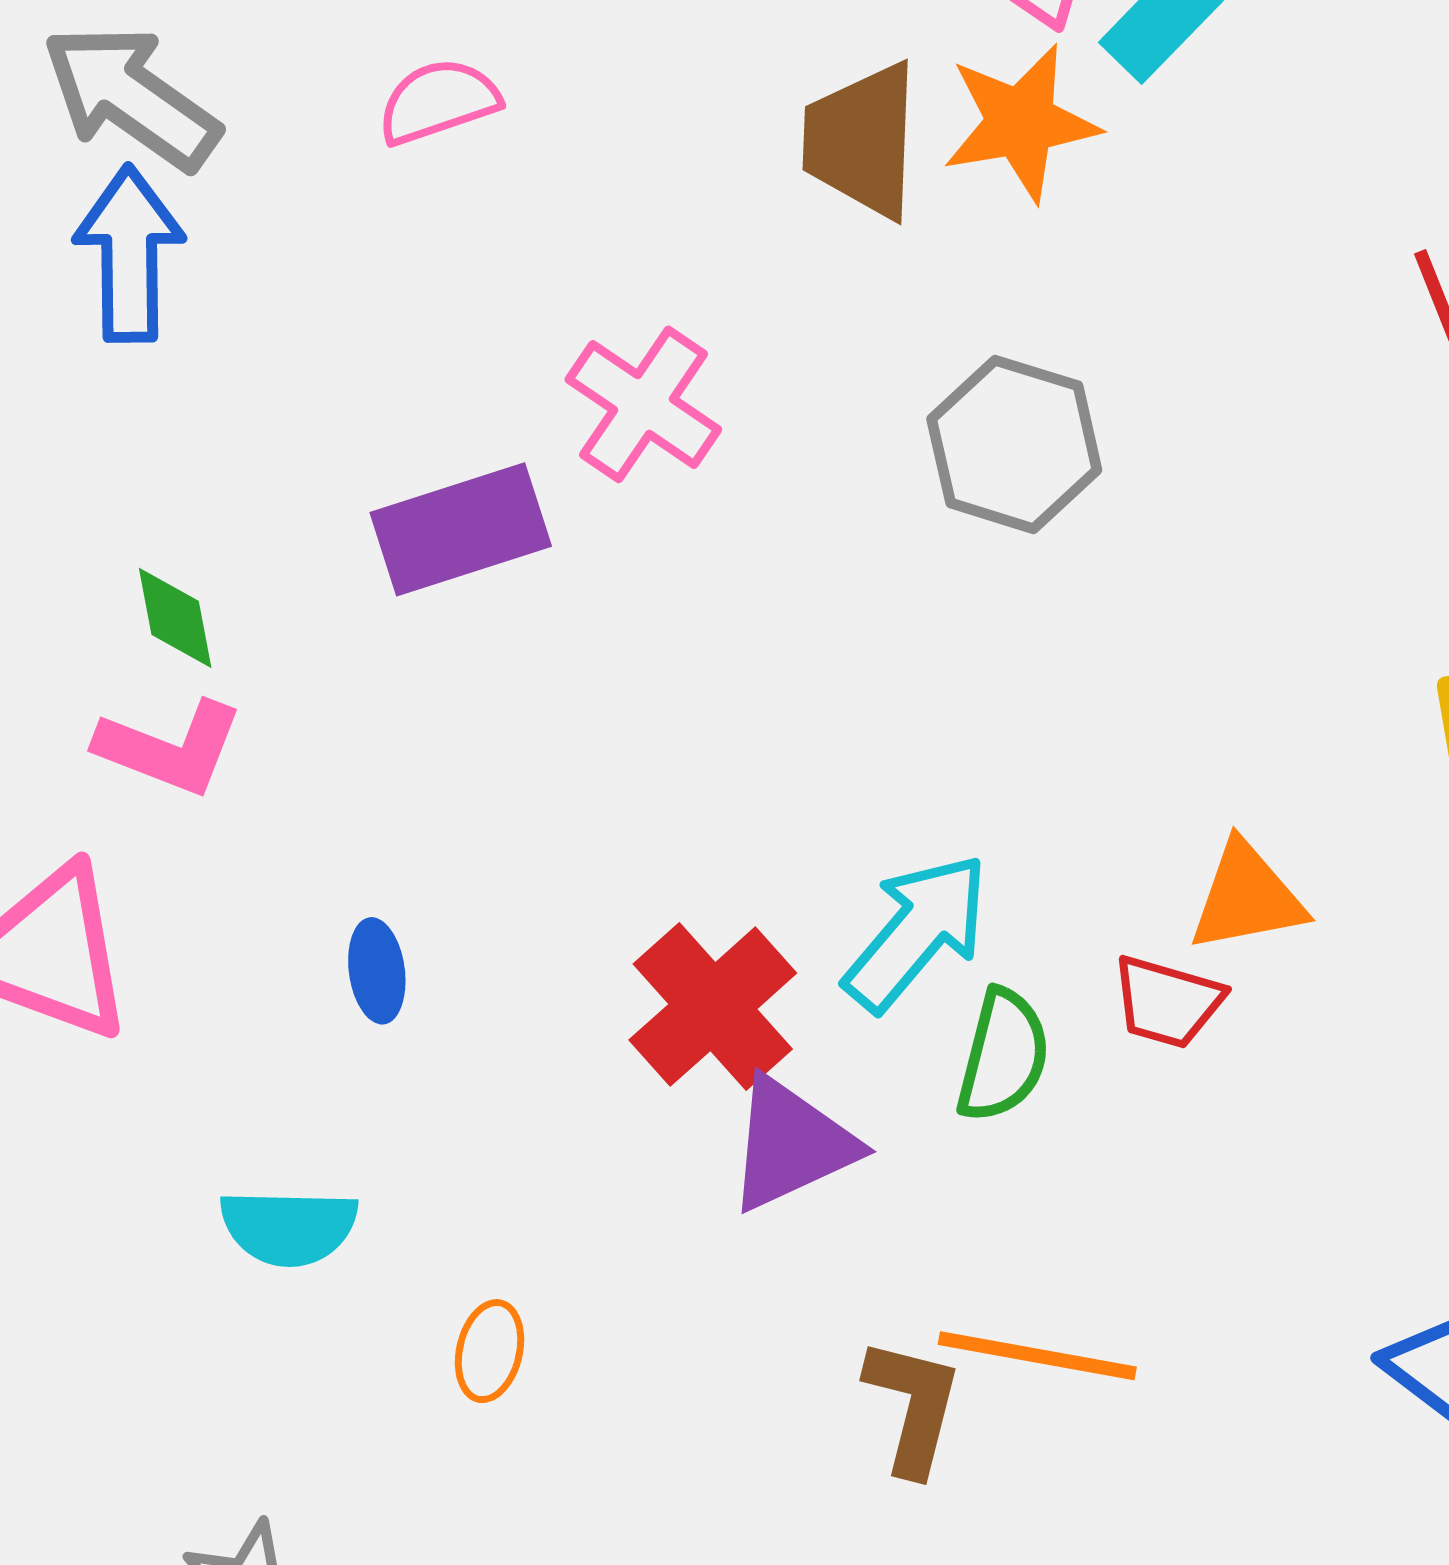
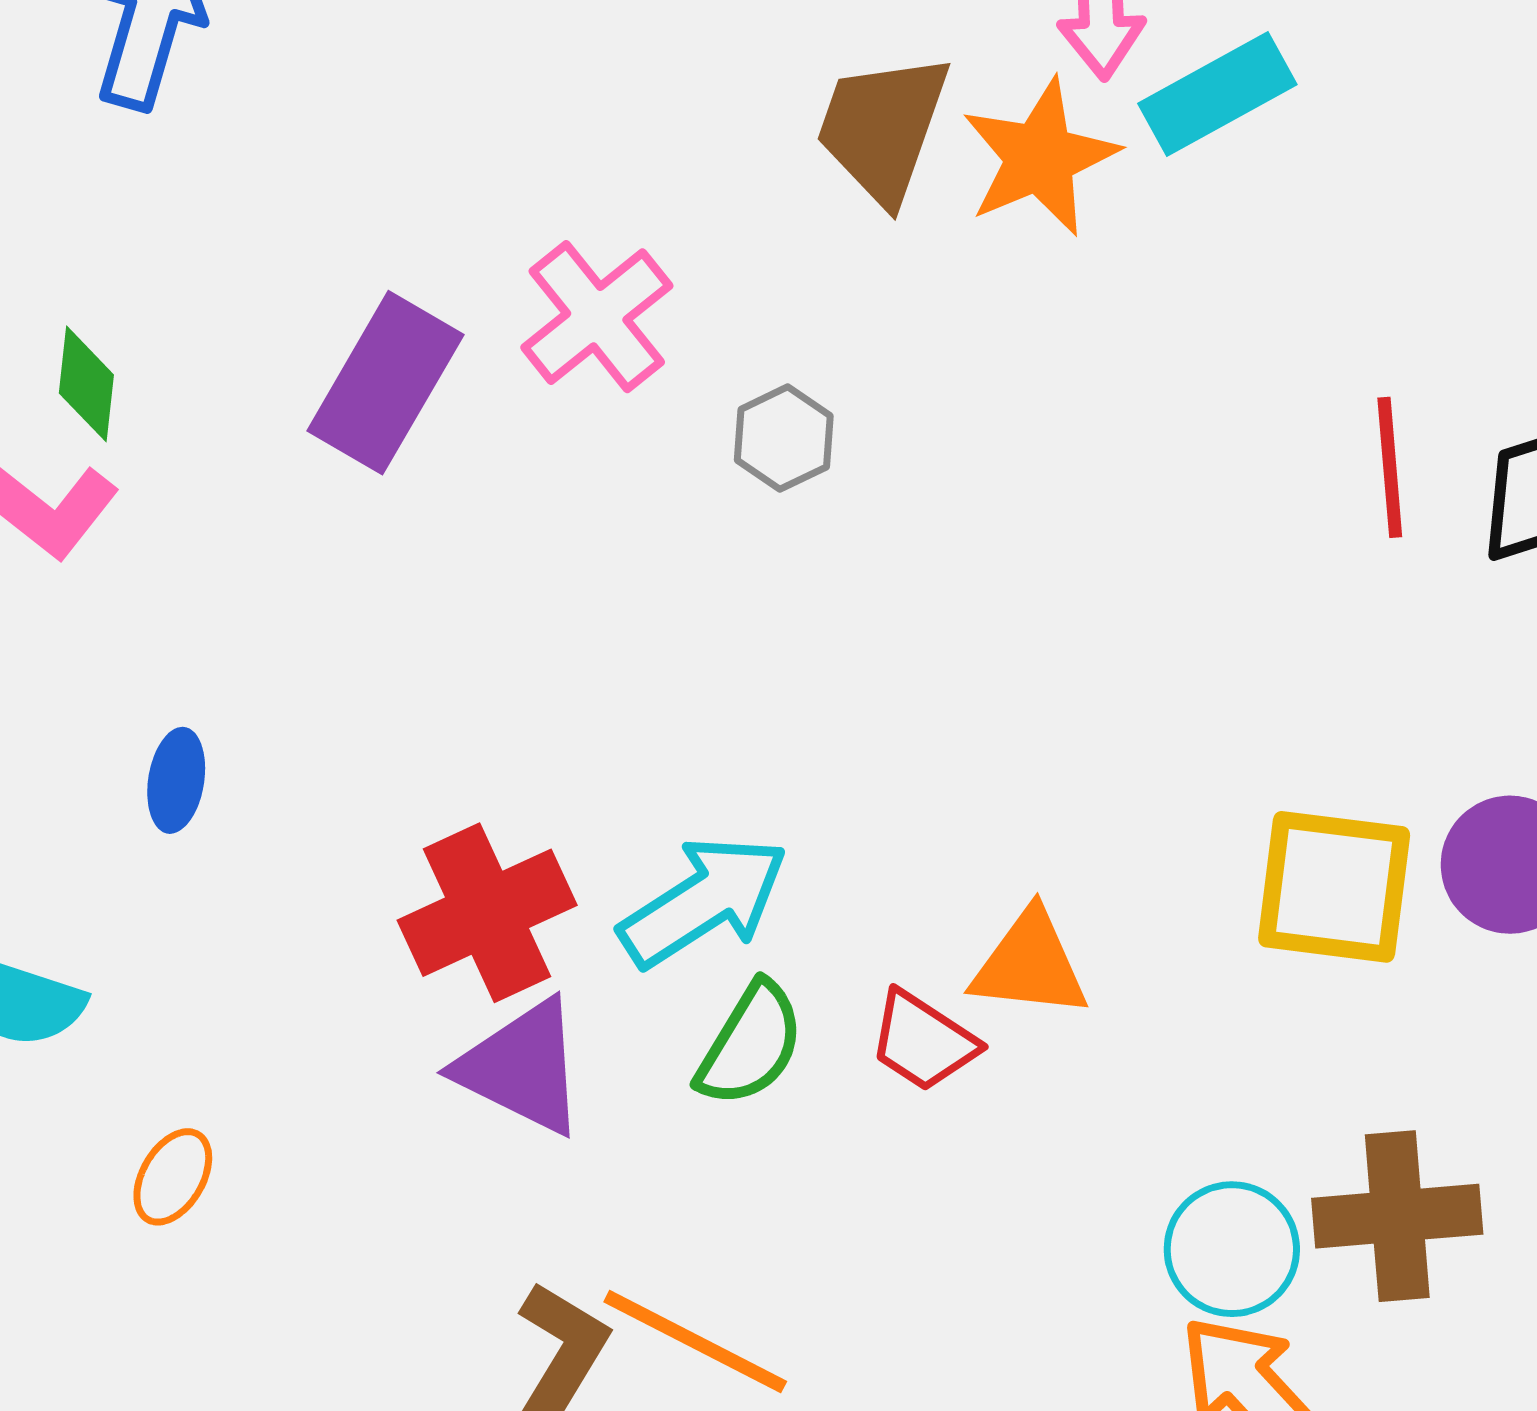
orange star: (1021, 123) -> (1040, 157), turned -30
gray hexagon: (1014, 444) -> (784, 438), moved, size x0.6
purple rectangle: (461, 529) -> (385, 383), turned -59
purple triangle: (791, 1144) -> (522, 1067), turned 34

